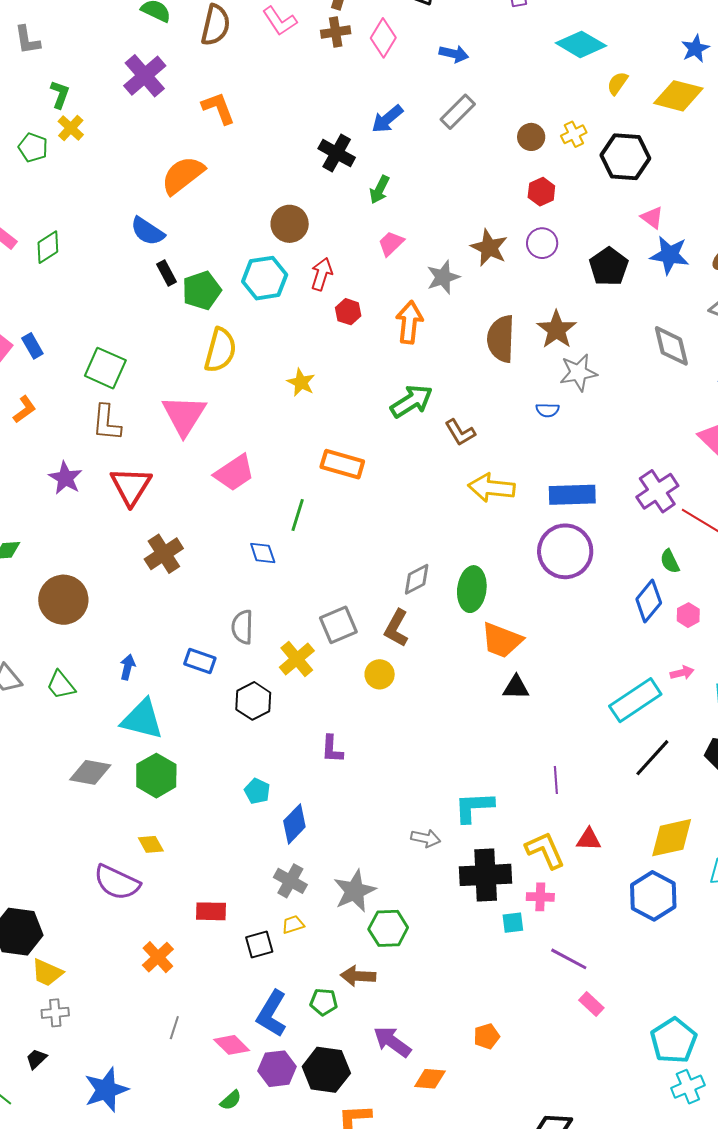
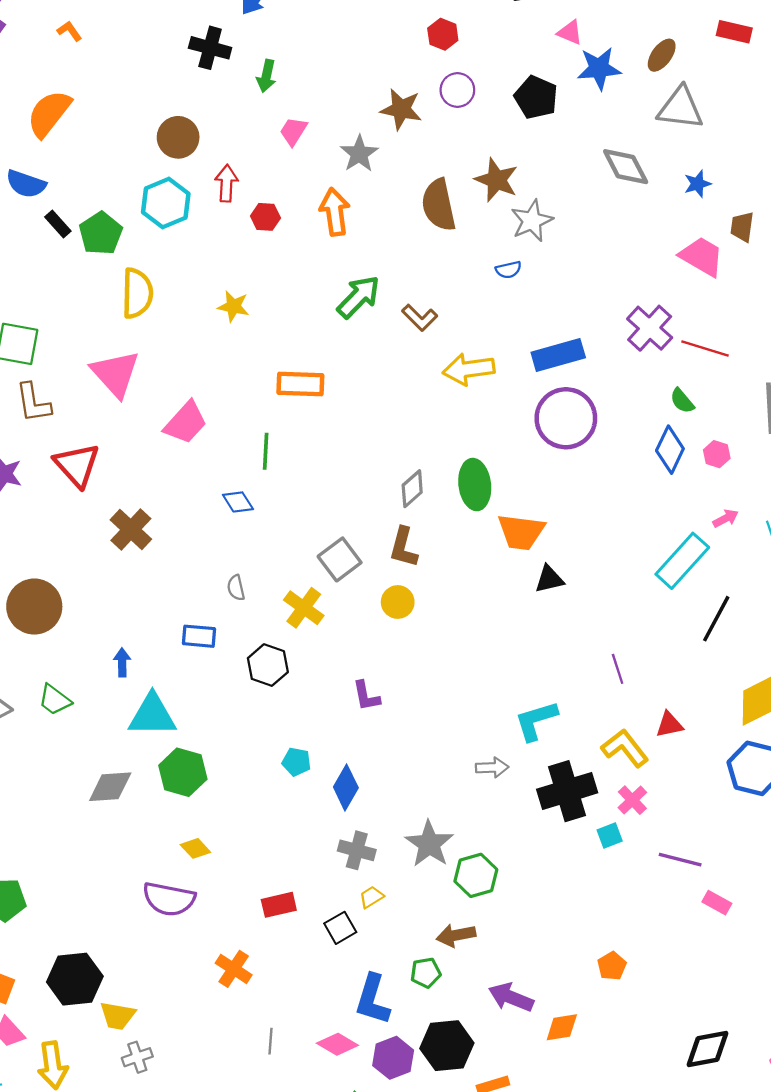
orange L-shape: (218, 108) -> (69, 31), size x0.6
gray semicircle: (242, 627) -> (236, 588), size x0.7
pink cross: (540, 897) -> (632, 800), turned -32

